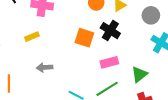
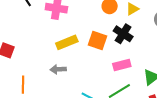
yellow rectangle: (32, 37) -> (67, 42), moved, size x1.5

